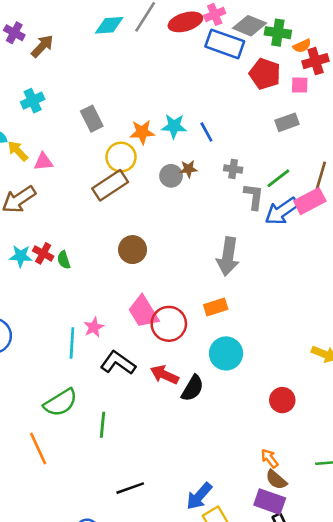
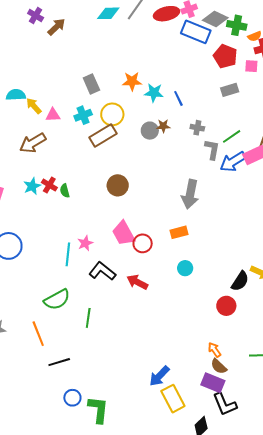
cyan cross: (33, 101) -> (83, 115), moved
gray rectangle: (287, 122) -> (230, 90), moved
orange star: (142, 132) -> (132, 81), moved
cyan star: (21, 256) -> (32, 186), turned -30
red circle: (169, 324) -> (143, 243), size x0.7
cyan circle: (226, 353) -> (185, 268), size x0.6
black semicircle: (193, 388) -> (240, 281), moved
black line: (130, 488) -> (59, 362), moved

